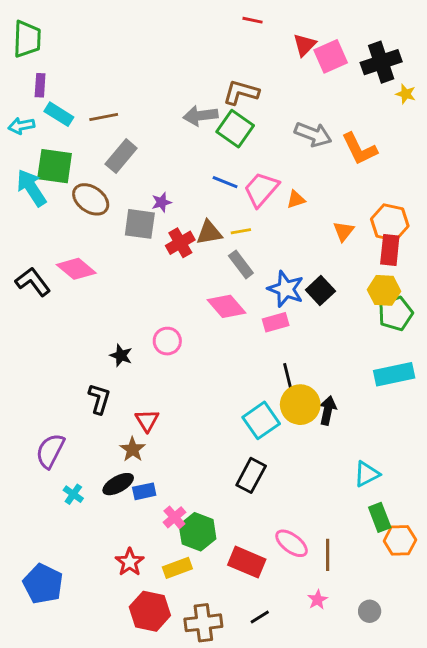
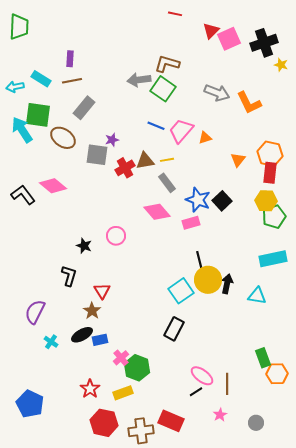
purple rectangle: (40, 85) -> (70, 59), moved
cyan triangle: (367, 474) -> (257, 296), moved, turned 36
red rectangle: (247, 562) -> (171, 421), moved
black line: (260, 617) -> (196, 392), moved

